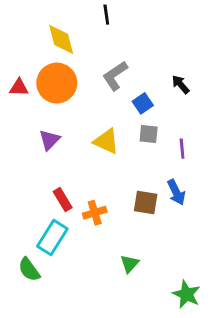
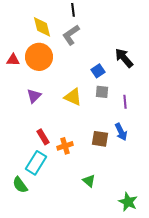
gray L-shape: (115, 76) -> (71, 35), moved
black arrow: (181, 84) -> (124, 58), size x1.5
green triangle: (130, 264) -> (89, 181), turned -32

